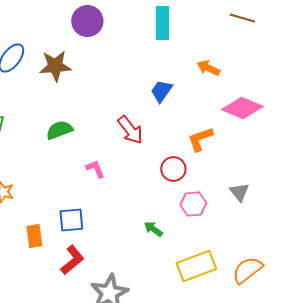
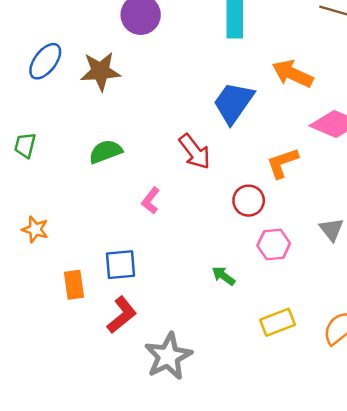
orange arrow: (208, 68) -> (293, 74), size x1.4
blue trapezoid: (161, 91) -> (234, 103), size x1.5
pink L-shape: (95, 169) -> (151, 201), turned -120
yellow rectangle: (196, 266) -> (277, 322), size x0.7

